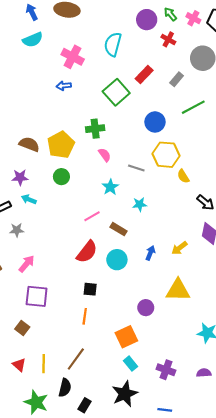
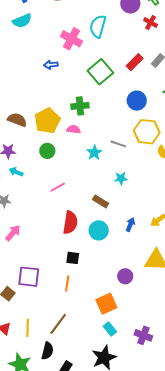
pink cross: (73, 57) -> (72, 39), moved
red rectangle: (144, 74) -> (135, 62), moved
pink semicircle: (105, 155) -> (74, 129), moved, turned -48
cyan star: (110, 187) -> (94, 153), moved
pink line: (92, 216) -> (58, 187), moved
red semicircle: (87, 252) -> (70, 223), turned -30
purple square: (37, 296) -> (29, 277), moved

